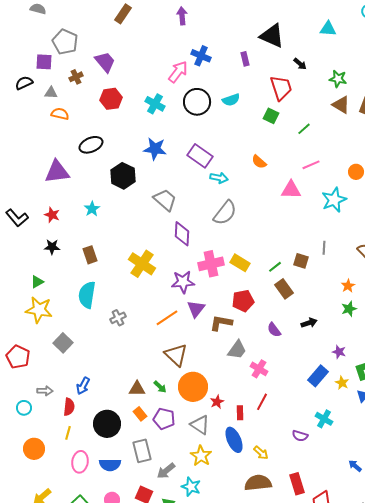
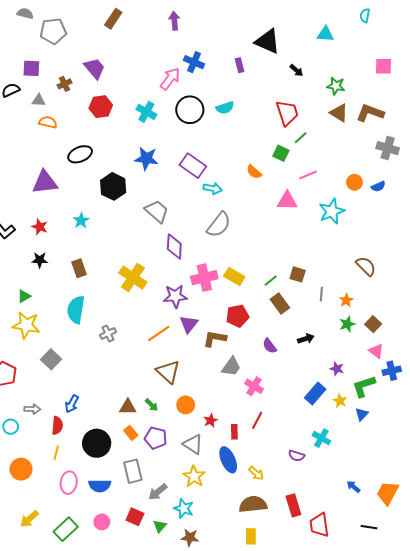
gray pentagon: (65, 42) -> (53, 31), moved, turned -30
red trapezoid: (281, 88) -> (287, 113), moved
green square: (271, 116) -> (281, 153), moved
gray line: (324, 248) -> (321, 294), moved
orange circle: (193, 387) -> (186, 405), size x0.6

